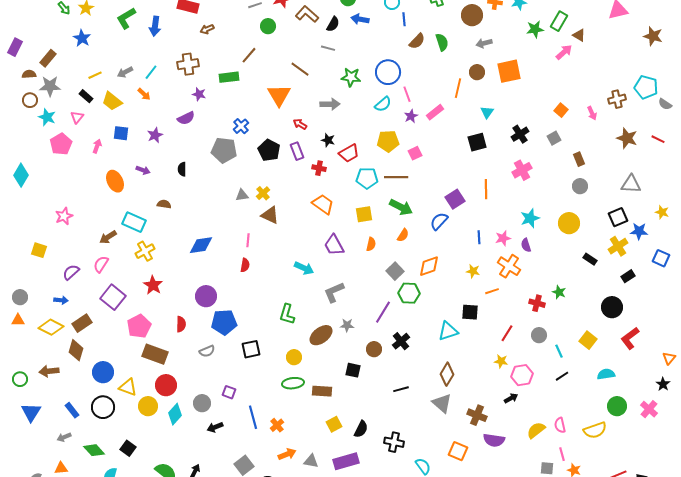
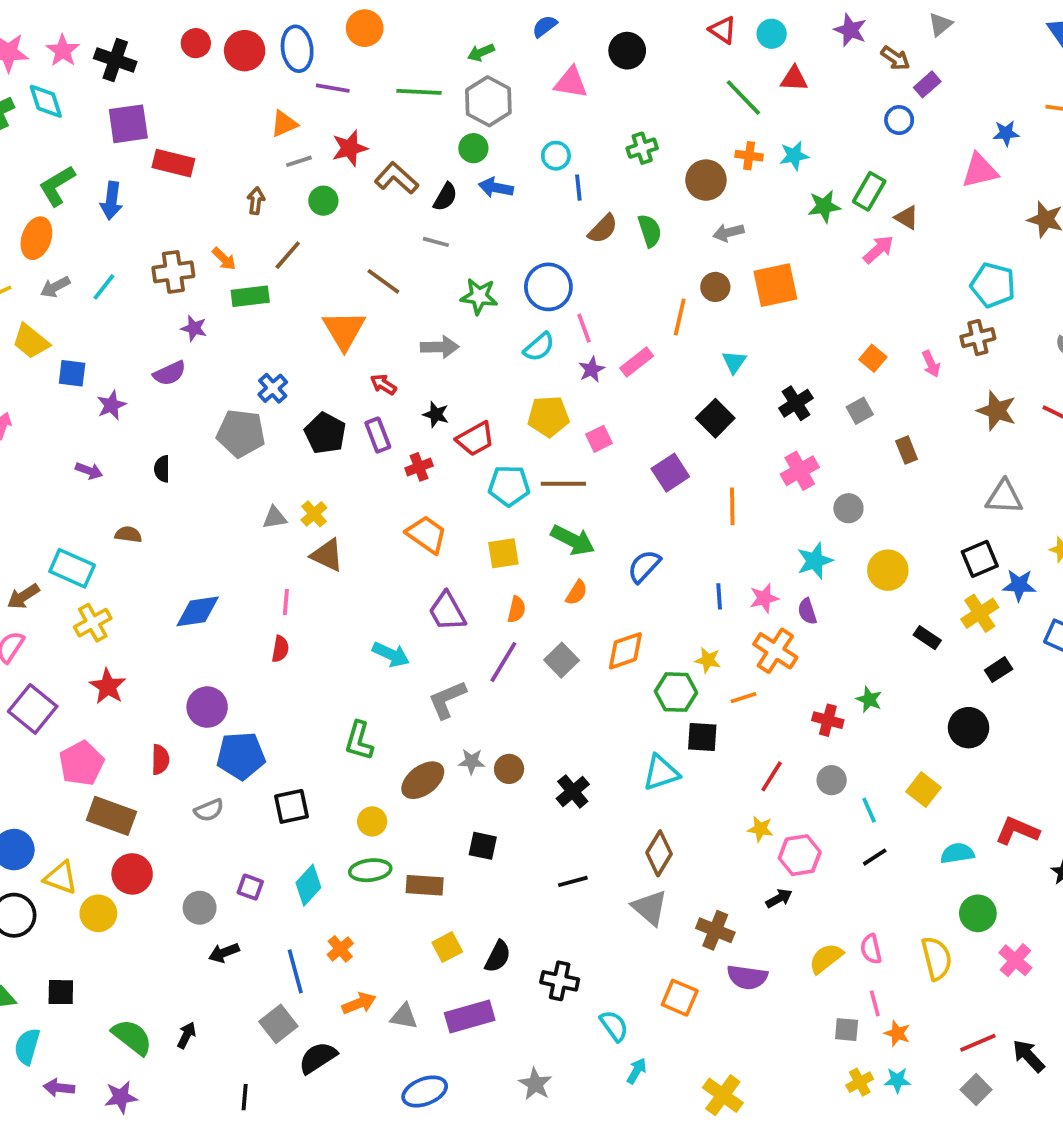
brown arrow: (207, 29) -> (256, 201), moved, turned 120
cyan pentagon: (646, 87) -> (993, 285), moved
orange arrow: (144, 94) -> (224, 259), moved
blue square: (121, 133) -> (72, 373), moved
black square: (477, 142) -> (715, 418), turned -30
red cross: (319, 168) -> (419, 467), turned -32
orange ellipse: (115, 181) -> (36, 238), moved, turned 45
gray circle: (580, 186) -> (848, 508), moved
purple square: (455, 199) -> (670, 473), moved
green hexagon: (409, 293) -> (676, 692), moved
purple line: (383, 312) -> (503, 662), moved
red L-shape: (630, 338) -> (1017, 831), moved, turned 60
brown circle: (374, 349) -> (509, 769), moved
pink cross: (649, 409) -> (1015, 960), moved
cyan diamond: (175, 414) -> (308, 885), moved
blue line: (253, 417) -> (295, 971), moved
yellow semicircle: (595, 430) -> (937, 958), turned -85
black square: (128, 448) -> (61, 992), turned -35

